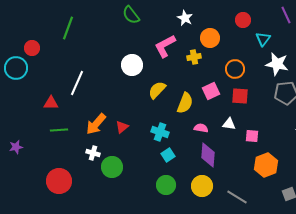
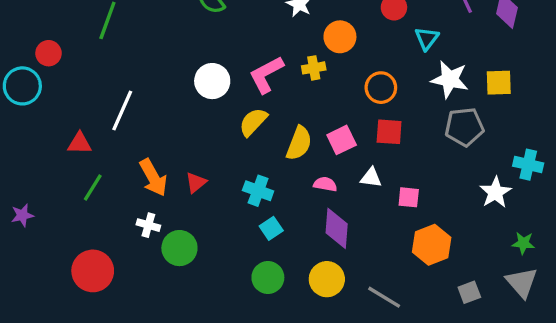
pink L-shape: (165, 46) -> (266, 74), moved
pink square: (211, 91) -> (342, 140), moved
orange arrow: (96, 124) -> (153, 178), turned -70
green line: (59, 130) -> (93, 187), turned -54

